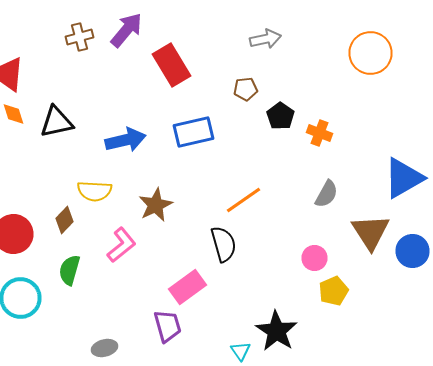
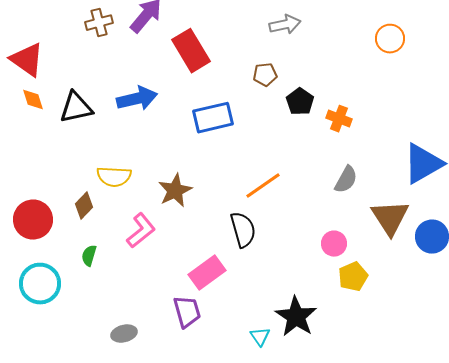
orange circle: (370, 53) -> (390, 39), size x0.7
blue arrow: (126, 140) -> (137, 99), moved
green semicircle: (70, 270) -> (89, 256), size x0.7

